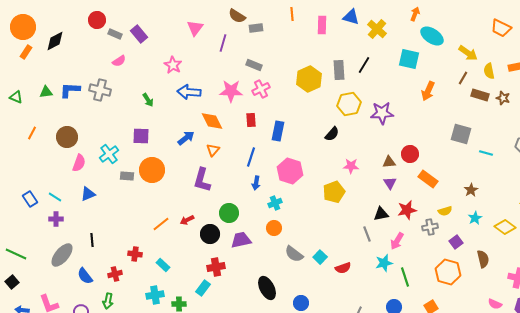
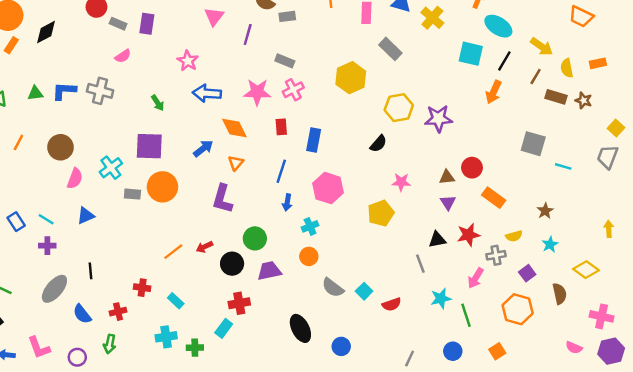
purple rectangle: (139, 34) -> (147, 24), turned 48
black line: (364, 65) -> (504, 61), moved
gray rectangle: (339, 70) -> (390, 49), moved, turned -42
purple square: (141, 136) -> (149, 146), size x1.4
yellow diamond: (505, 227) -> (586, 270), moved
pink arrow: (397, 241) -> (476, 278), moved

